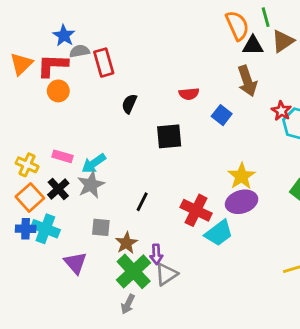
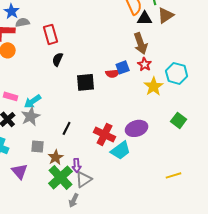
red rectangle: (104, 63) -> (51, 34), moved
red semicircle: (189, 94) -> (113, 73), moved
red star: (281, 111) -> (145, 64), moved
blue square: (222, 115) -> (123, 67), turned 32
yellow star: (242, 176) -> (154, 86), moved
gray arrow: (128, 304) -> (74, 200), moved

